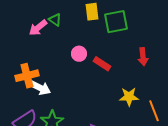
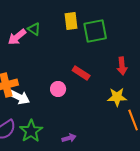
pink circle: (79, 54) -> (58, 89), moved
yellow star: (129, 97) -> (117, 97), moved

